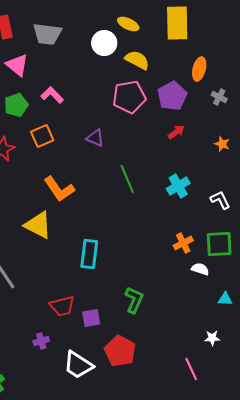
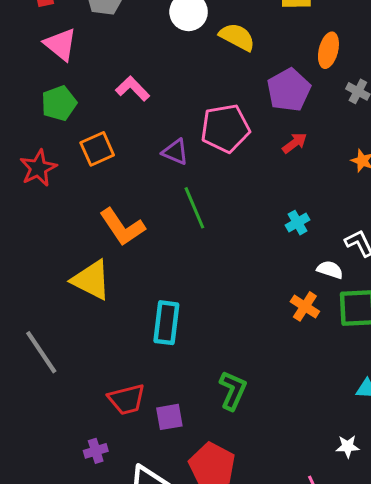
pink L-shape: (52, 95) -> (133, 89), moved
pink pentagon: (129, 97) -> (225, 128), moved
green line: (127, 179) -> (194, 208), moved
cyan cross: (178, 186) -> (298, 223), size x0.7
orange cross: (183, 243) -> (305, 306), turned -30
white semicircle: (200, 269) -> (330, 270), moved

